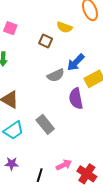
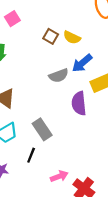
yellow semicircle: (64, 27) -> (72, 37), moved
pink square: (10, 28) -> (12, 19), turned 32
black line: (40, 175) -> (31, 155), moved

